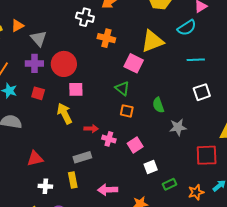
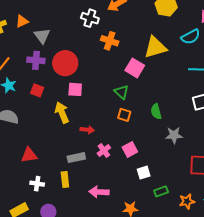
pink cross: (109, 139) -> (104, 150), moved, turned 32

